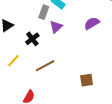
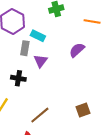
black cross: (32, 39) -> (18, 78), turned -32
brown line: (45, 66) -> (40, 115), moved

